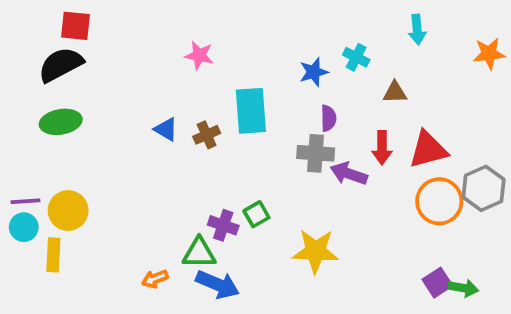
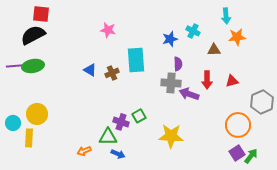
orange star: (489, 54) -> (237, 37), moved
red triangle: (428, 150) -> (232, 81), size x0.6
purple line: (26, 201) -> (14, 66), moved
orange circle: (439, 201) -> (238, 125), moved
blue arrow: (218, 284) -> (118, 154), size x0.6
green arrow: (463, 288) -> (251, 156), turned -63

